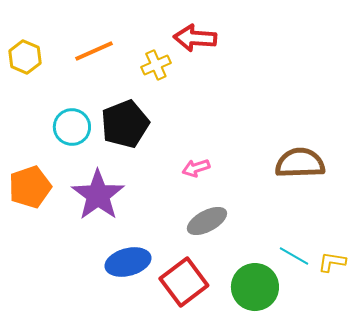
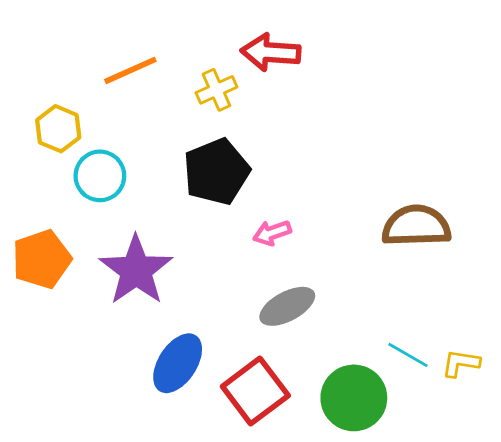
yellow hexagon: (25, 57) -> (58, 129), moved
black pentagon: (125, 124) -> (216, 172), moved
blue ellipse: (128, 262) -> (178, 363), turned -42

